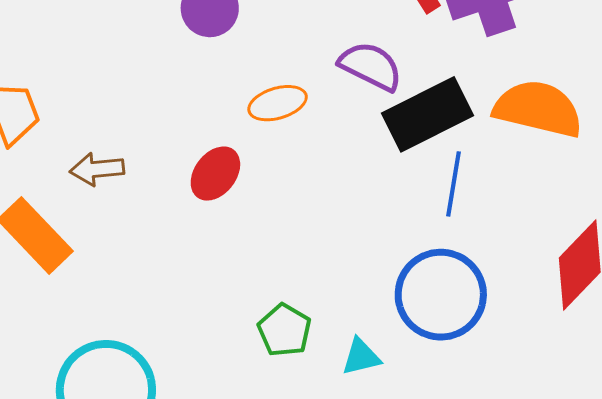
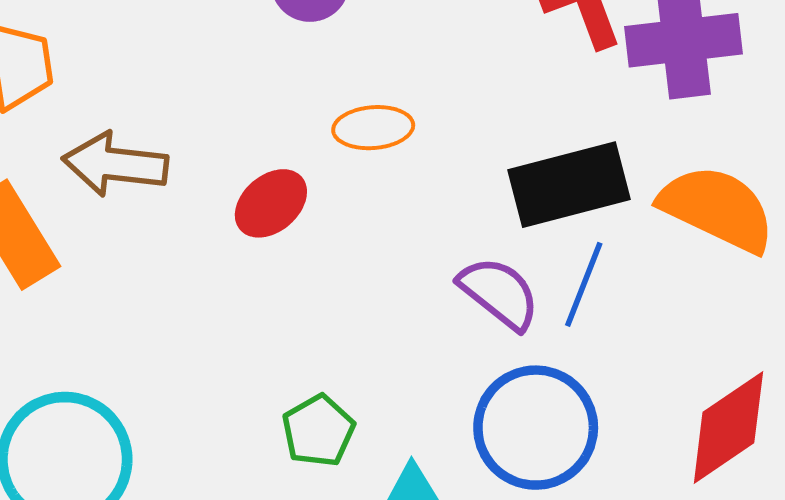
purple semicircle: (371, 66) -> (499, 293), moved
brown arrow: (97, 169) -> (115, 164), size x1.4

